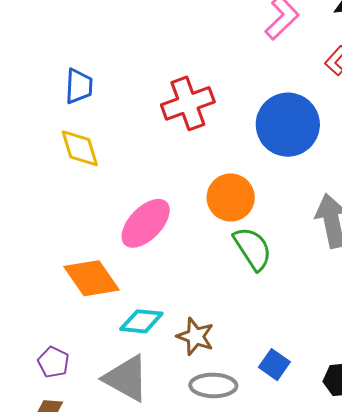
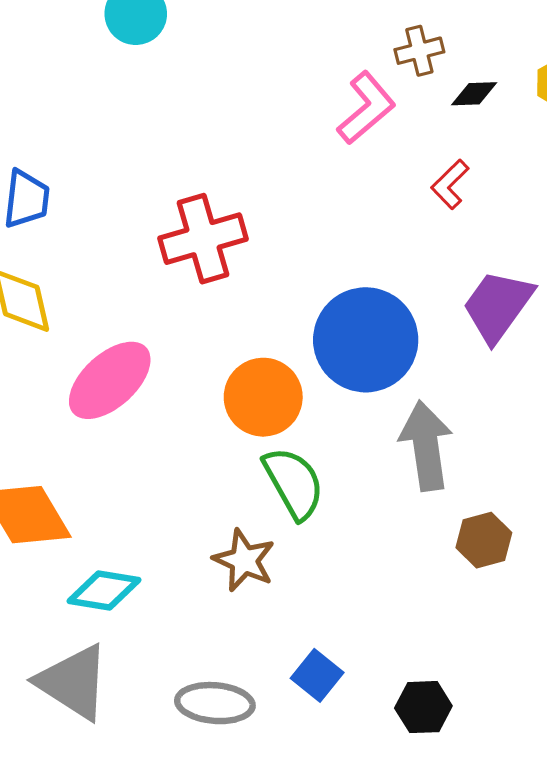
blue circle: (288, 125) -> (366, 340), moved
pink ellipse: (146, 223) -> (110, 380), moved
brown star: (195, 336) -> (244, 560), moved

